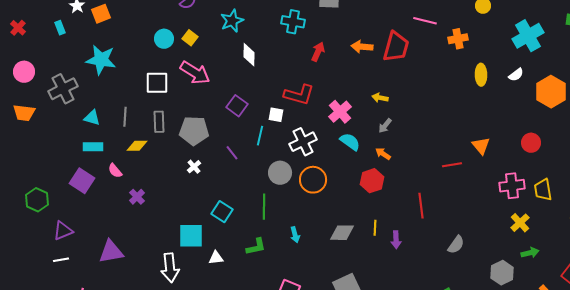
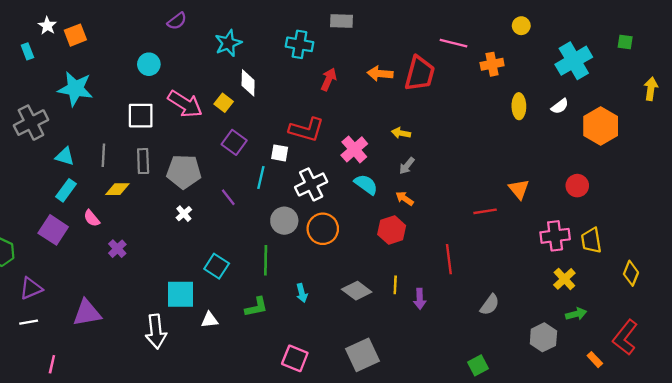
yellow square: (190, 38) -> (224, 103), moved
cyan rectangle: (93, 147) -> (66, 190), turned -54
gray diamond: (342, 233) -> (357, 291), turned 35

